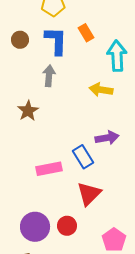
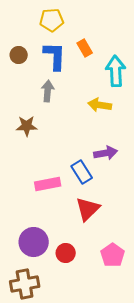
brown star: (28, 111) -> (27, 126), turned 30
red circle: (67, 226) -> (66, 253), moved

